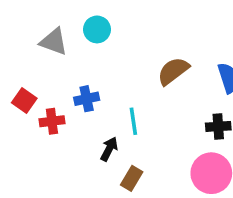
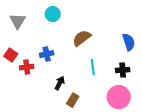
gray triangle: (54, 42) -> (18, 21), moved, turned 42
brown semicircle: (173, 71) -> (82, 38), moved
cyan line: (133, 121) -> (93, 67), moved

